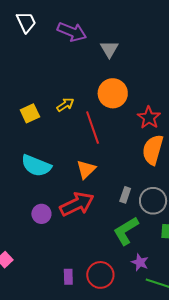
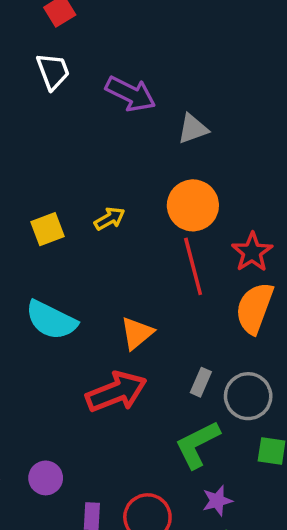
gray triangle: (109, 49) -> (193, 129), turned 36
red line: (93, 128) -> (193, 266), moved
purple circle: (41, 214) -> (46, 478), moved
purple star: (140, 262) -> (217, 501), turned 30

